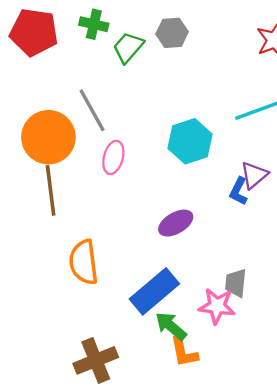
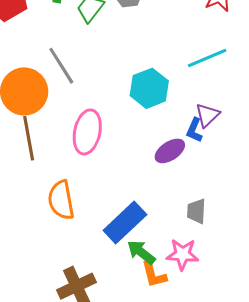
pink ellipse: (113, 157) -> (87, 132), moved, size x1.5
purple ellipse: (176, 223) -> (170, 151), moved
pink star: (217, 306) -> (182, 254), moved

